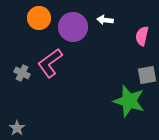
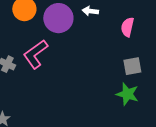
green star: (129, 101) -> (127, 94), moved, size x0.7

